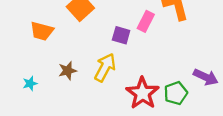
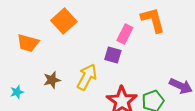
purple square: (121, 35) -> (113, 55), moved

